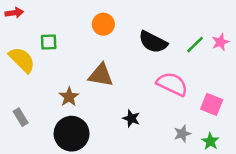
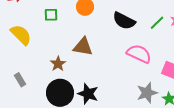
green square: (49, 42) -> (51, 15), moved
black star: (131, 118) -> (88, 94), moved, size x1.5
gray star: (182, 134) -> (147, 93), size x1.5

